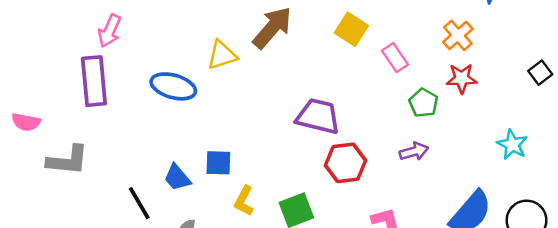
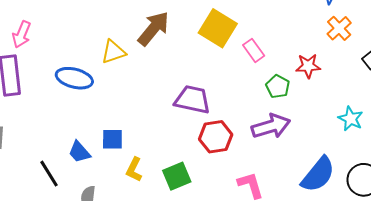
yellow square: (351, 29) -> (218, 28), size x1.4
orange cross: (458, 35) -> (339, 28), moved
purple arrow: (414, 151) -> (271, 126), size x1.6

